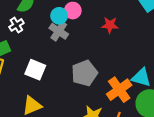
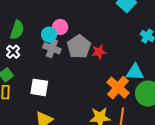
red star: (110, 25) -> (99, 52), moved
gray pentagon: (84, 73) -> (79, 47), moved

